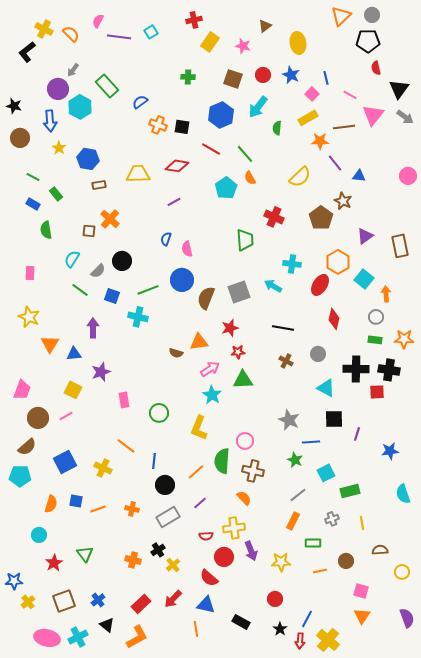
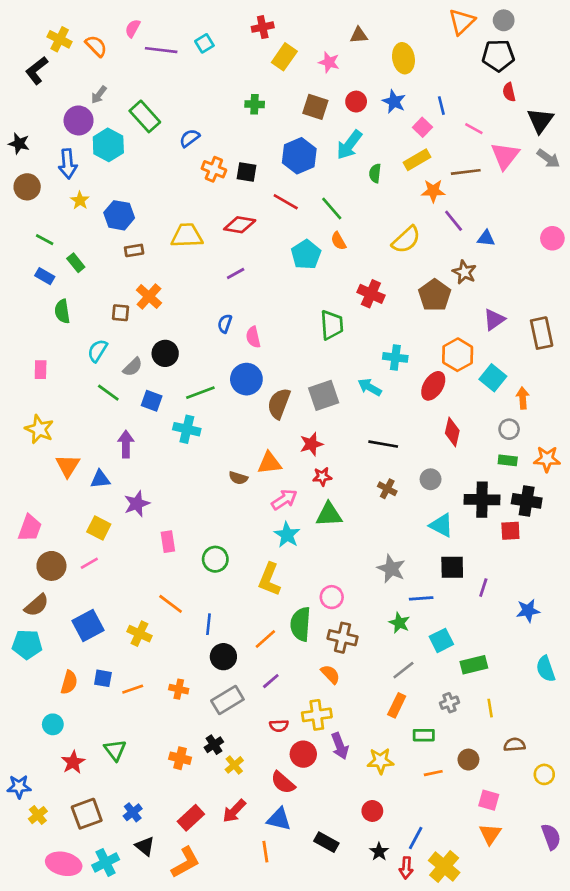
brown triangle: (265, 26) -> (359, 35), turned 32

